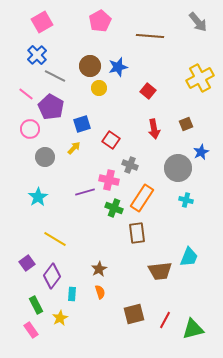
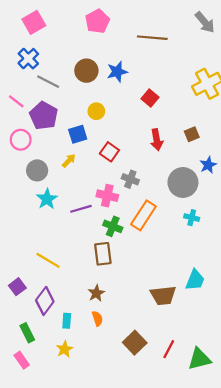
yellow circle: (99, 88) -> (96, 111), moved
cyan star: (38, 197) -> (47, 199), moved
brown rectangle: (137, 233) -> (103, 254), moved
brown square: (134, 314) -> (135, 343), turned -30
yellow star: (60, 318) -> (65, 349), moved

